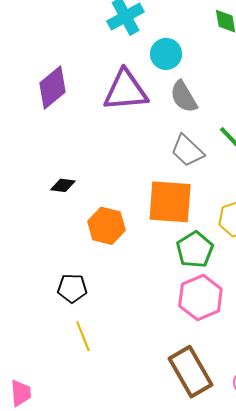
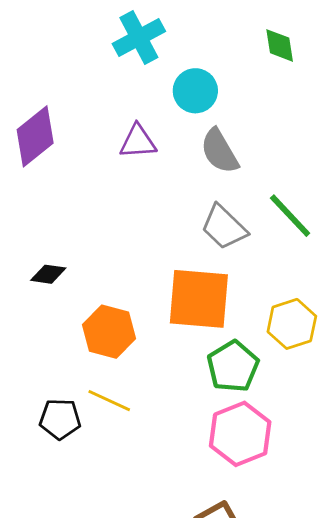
purple triangle: (126, 91) -> (138, 142), size x0.6
yellow line: (83, 336) -> (109, 401), moved, turned -44

